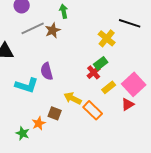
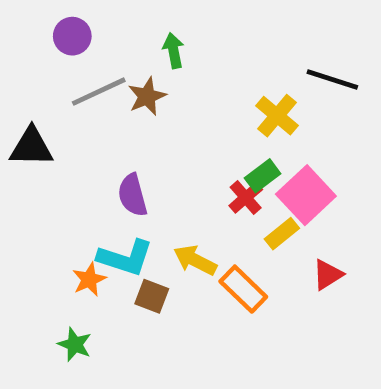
pink square: (134, 84) -> (306, 195), moved
cyan L-shape: (27, 85) -> (125, 258), moved
orange star: (39, 123) -> (89, 279), moved

